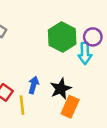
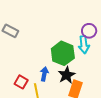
green hexagon: (62, 37) -> (63, 53), moved

